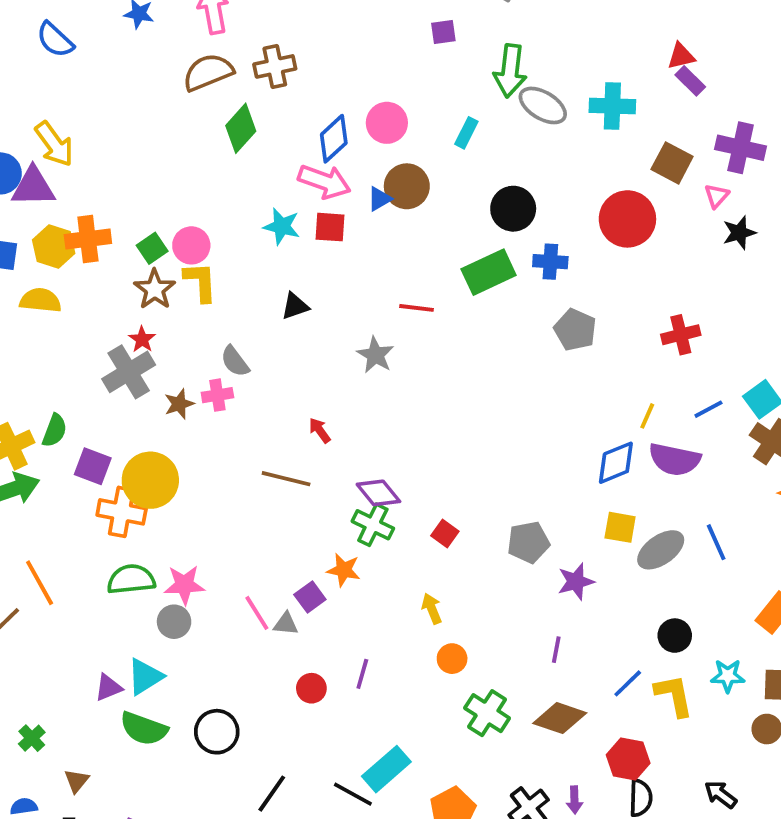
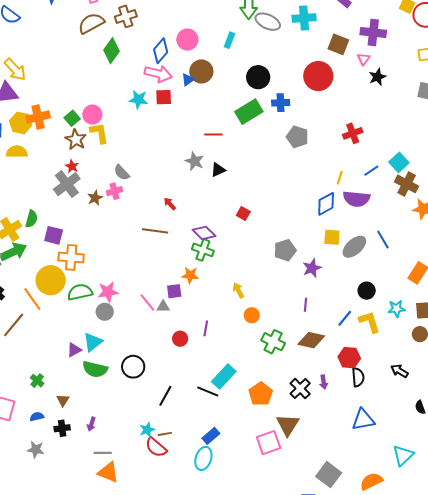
black triangle: (295, 306) -> (218, 170), moved
yellow circle: (150, 480) -> (51, 280), moved
red square: (445, 533) -> (243, 213), moved
purple square: (310, 597) -> (174, 291), turned 35

